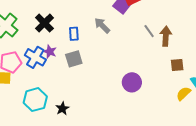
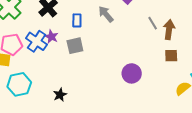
brown square: (177, 65) -> (171, 56), moved
cyan hexagon: (35, 100) -> (19, 84), moved

